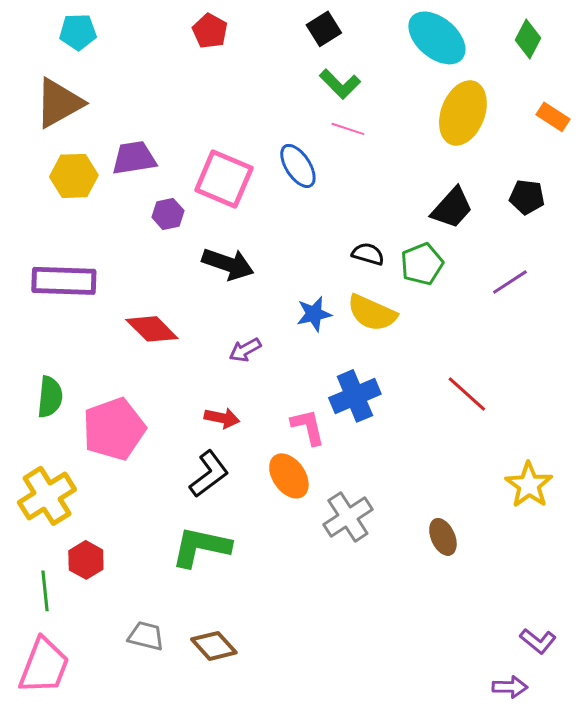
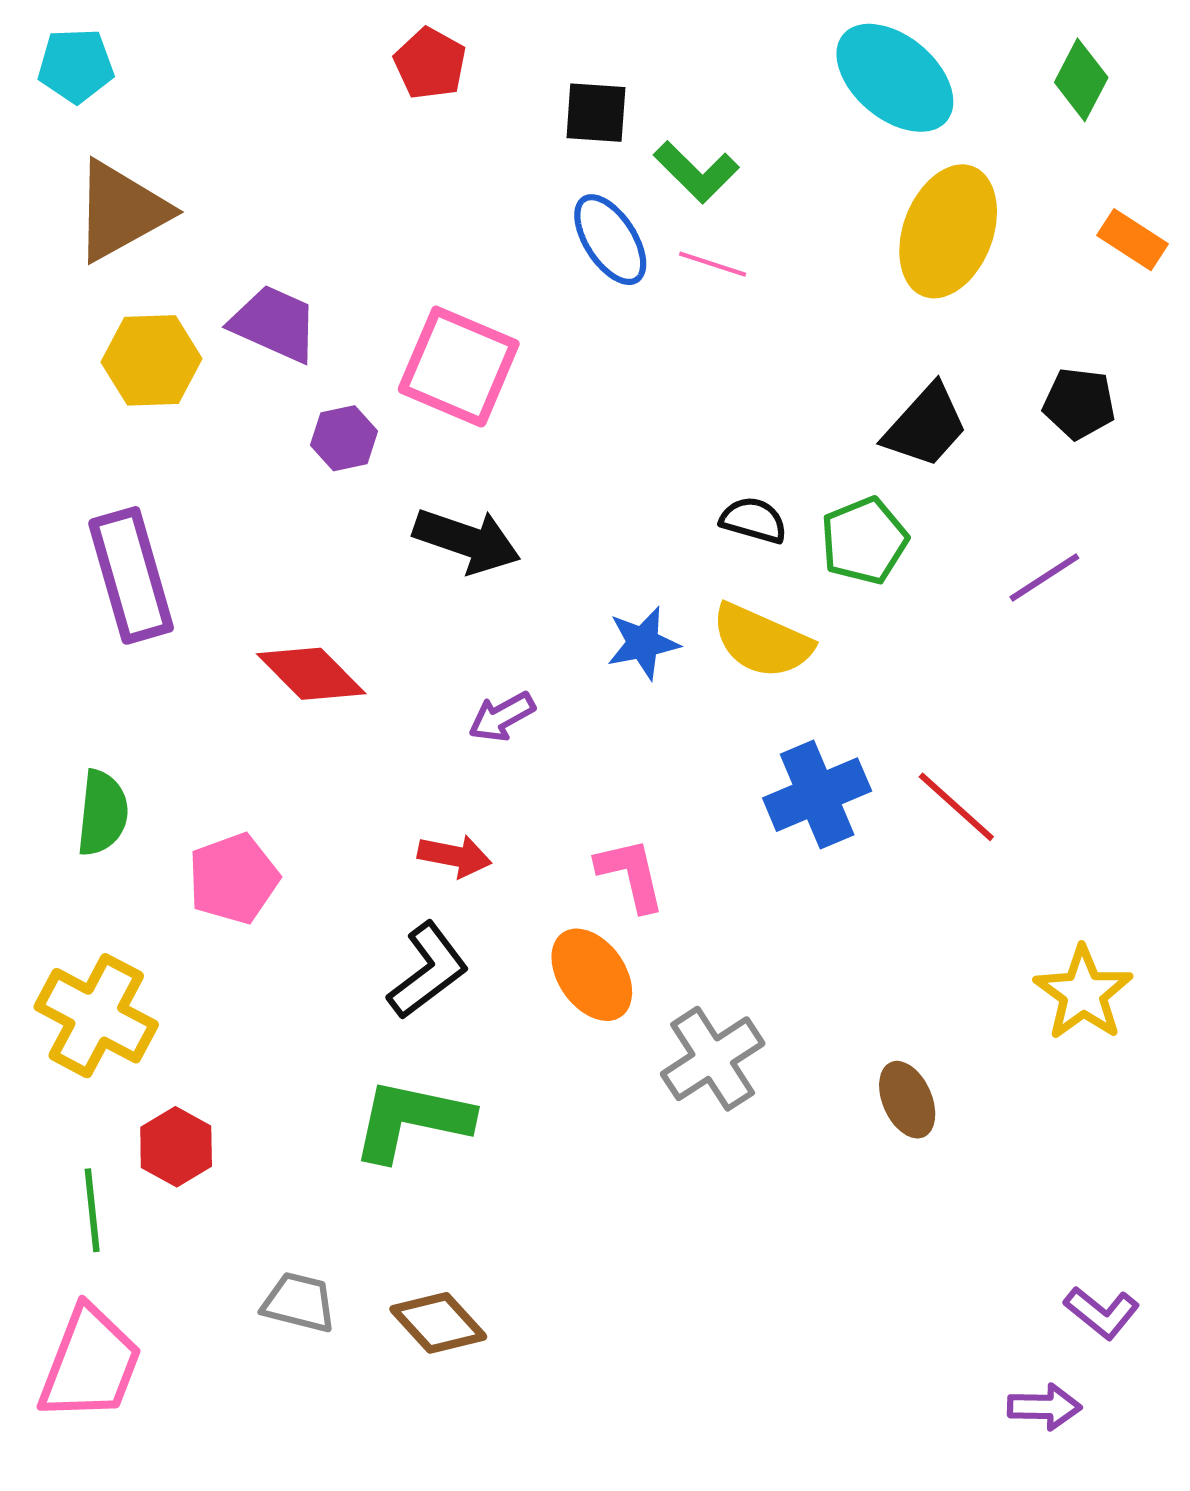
black square: (324, 29) -> (596, 113), moved, turned 36
cyan pentagon: (78, 32) -> (76, 66), moved
purple trapezoid: (134, 158) -> (274, 324), turned 33
blue ellipse: (298, 166) -> (610, 240), moved
purple rectangle: (64, 281) -> (131, 575), turned 72
blue cross: (355, 396) -> (817, 795), moved
pink pentagon: (114, 429) -> (233, 879), size x0.7
yellow cross: (47, 496) -> (96, 1016), turned -30

